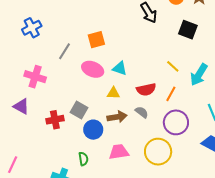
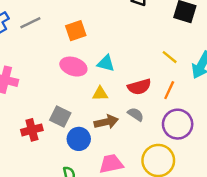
gray line: (64, 51) -> (30, 23), moved, turned 36

